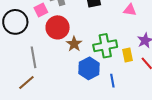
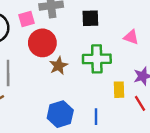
green cross: (105, 46) -> (97, 59), moved
blue hexagon: (89, 68) -> (60, 114), moved

